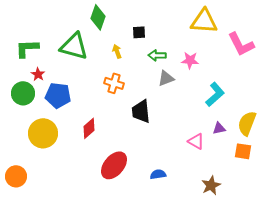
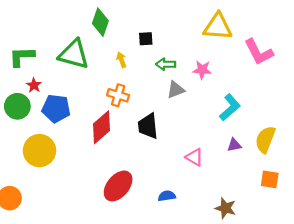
red diamond: (89, 128) -> (101, 127), moved, size x1.4
pink triangle: (196, 141) -> (194, 157), moved
orange square: (243, 151) -> (270, 179), moved
brown star: (211, 185) -> (225, 208), turned -30

